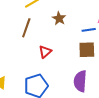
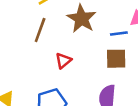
brown star: (59, 18) -> (82, 19), size x1.6

